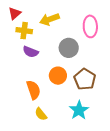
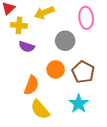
orange semicircle: (34, 90) -> (31, 85), turned 42
yellow semicircle: (41, 114) -> (40, 110), size x1.5

